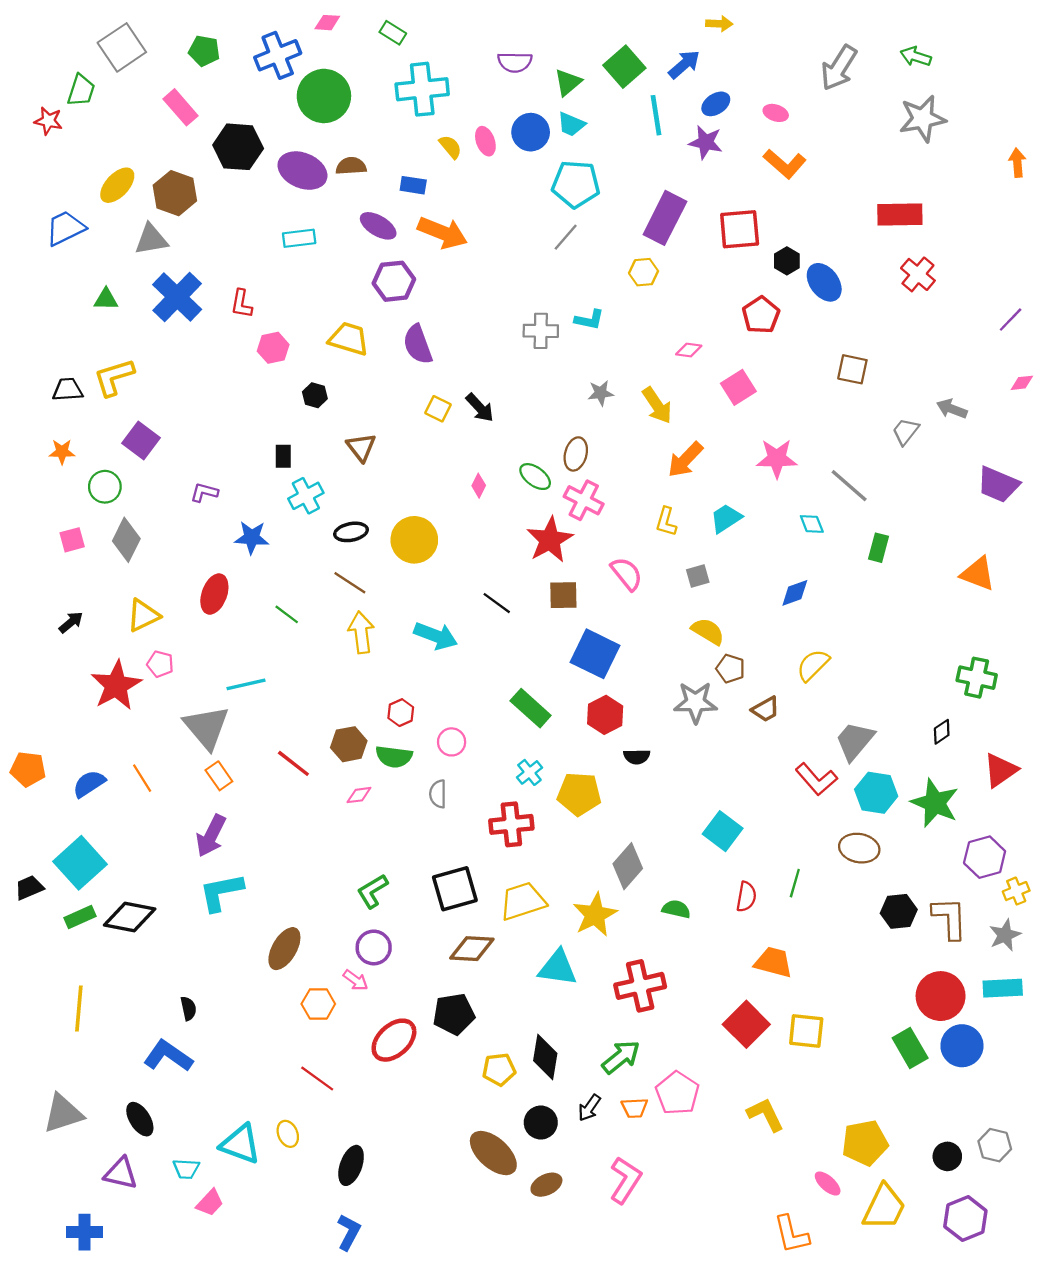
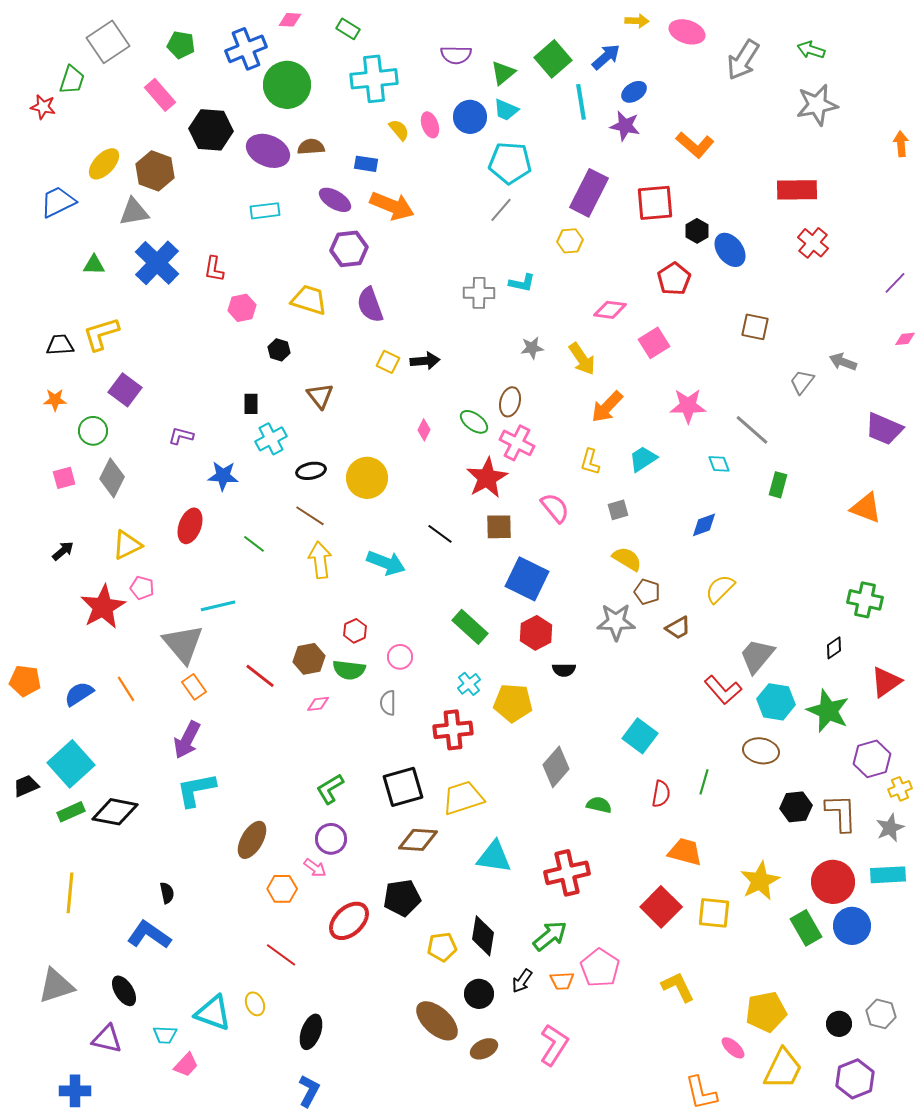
pink ellipse: (776, 113) -> (687, 32), moved, size x1.6
pink diamond: (689, 350) -> (610, 310), size x1.4
black arrow: (480, 408) -> (425, 361), turned -52
yellow star: (595, 915) -> (760, 881), moved

